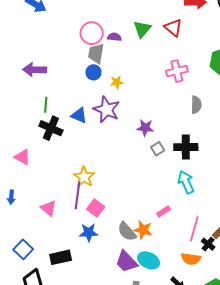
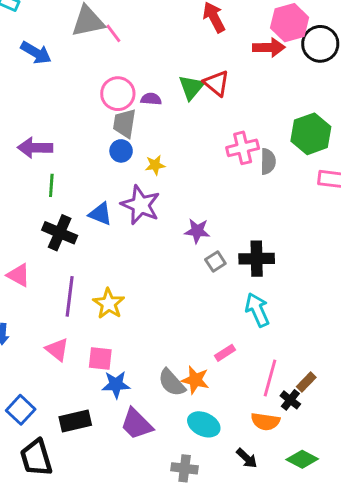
red triangle: (173, 28) -> (217, 83), moved
green line: (46, 105) -> (51, 185), moved
gray semicircle: (196, 105) -> (268, 161), moved
purple line: (78, 195) -> (70, 296), moved
pink square: (96, 208) -> (100, 359), moved, turned -30
purple trapezoid: (126, 262) -> (137, 424), moved

